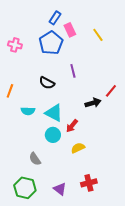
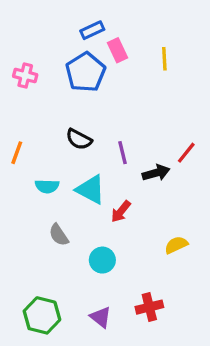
blue rectangle: (55, 18) -> (92, 30), turned 32
yellow line: (98, 35) -> (164, 59), turned 32
purple line: (73, 71) -> (122, 153), moved
cyan circle: (53, 135) -> (102, 260), moved
yellow semicircle: (78, 148) -> (176, 245), moved
gray semicircle: (35, 159) -> (59, 235), moved

